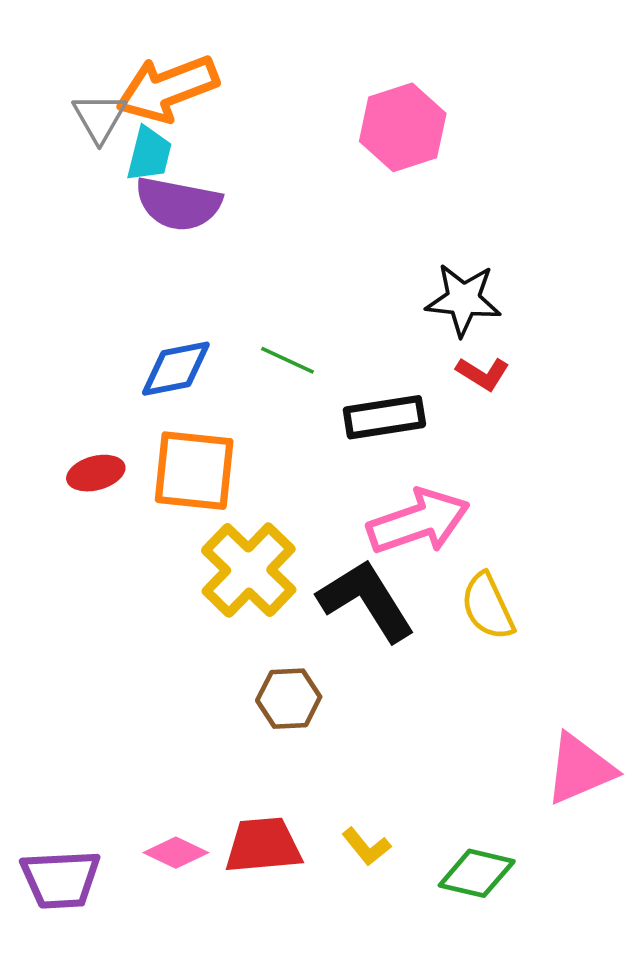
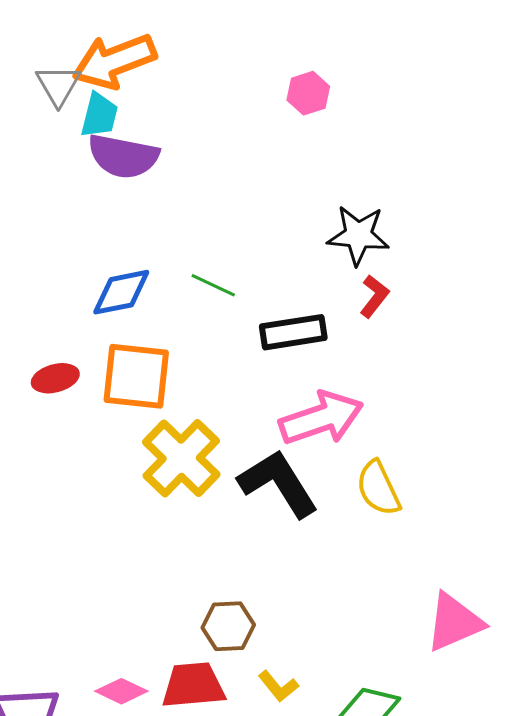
pink hexagon: (403, 127) -> (308, 93), size x0.6
red L-shape: (483, 374) -> (374, 296), turned -84
brown hexagon: (289, 699) -> (228, 626), moved

